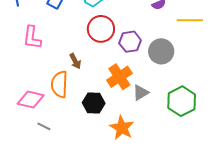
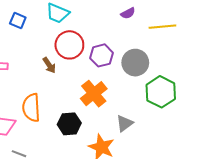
brown arrow: (75, 61) -> (49, 65), moved
gray triangle: (141, 93) -> (125, 123), moved
green hexagon: (182, 101) -> (161, 92), moved

